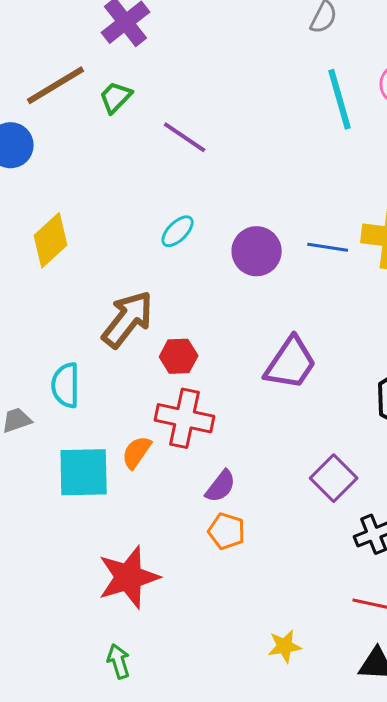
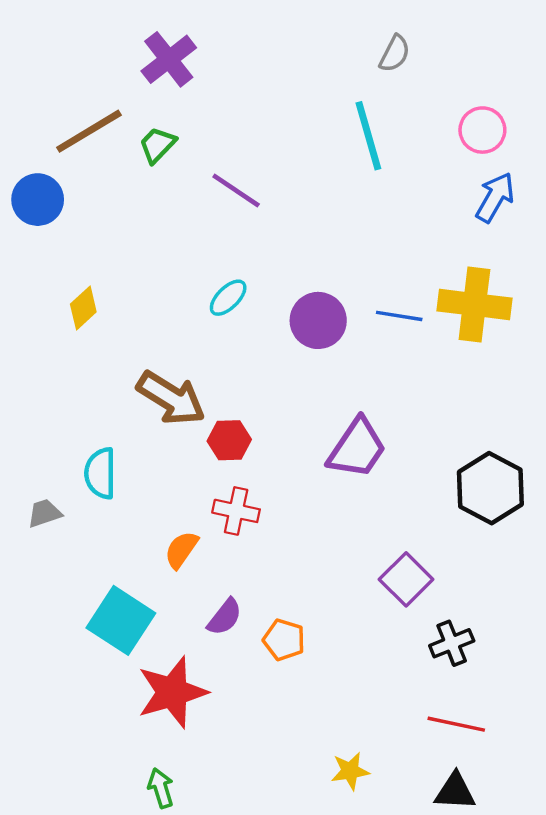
cyan line: (340, 99) -> (368, 136), moved
yellow diamond: (51, 240) -> (83, 308), size x0.7
brown arrow: (128, 319) -> (171, 398), turned 84
red cross: (185, 418) -> (236, 511), size x0.7
cyan square: (84, 472) -> (121, 620), moved, turned 34
purple semicircle: (221, 486) -> (225, 617), moved

